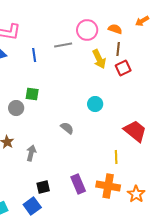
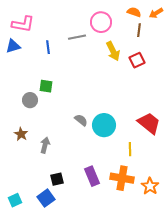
orange semicircle: (115, 29) -> (134, 12), moved
brown line: (118, 49) -> (139, 30), moved
cyan circle: (95, 104) -> (104, 125), moved, size x1.5

